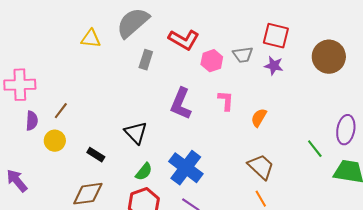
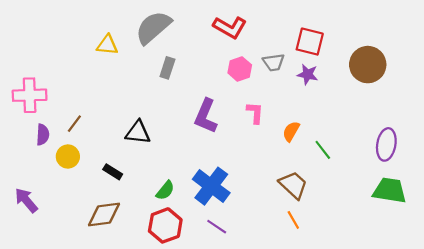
red L-shape: (184, 40) -> (230, 27), moved
black triangle: (136, 133) -> (138, 132), moved, turned -40
green line: (315, 149) -> (323, 150), moved

